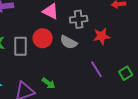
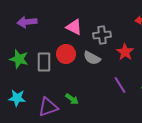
red star: (102, 36) -> (125, 52), turned -30

